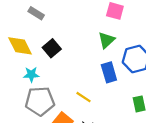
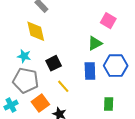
yellow diamond: (20, 46) -> (36, 31), moved
black square: (52, 48) -> (54, 63), moved

